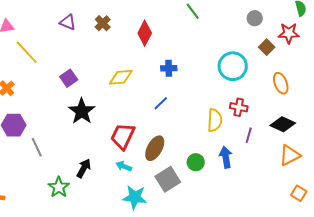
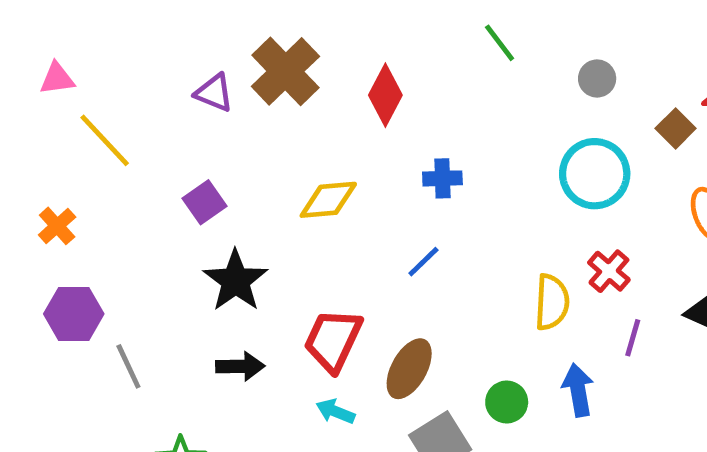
gray circle: (255, 18) -> (597, 78), moved
purple triangle: (68, 22) -> (214, 93), moved
brown cross: (103, 23) -> (285, 71), size x1.8
red cross: (239, 107) -> (609, 271), turned 30
black arrow: (84, 168) -> (240, 366), moved, turned 60

